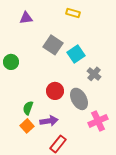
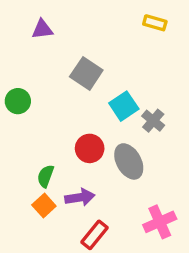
yellow rectangle: (73, 13) -> (155, 23), moved
cyan square: (76, 54) -> (124, 106), moved
pink cross: (98, 121) -> (160, 222), moved

